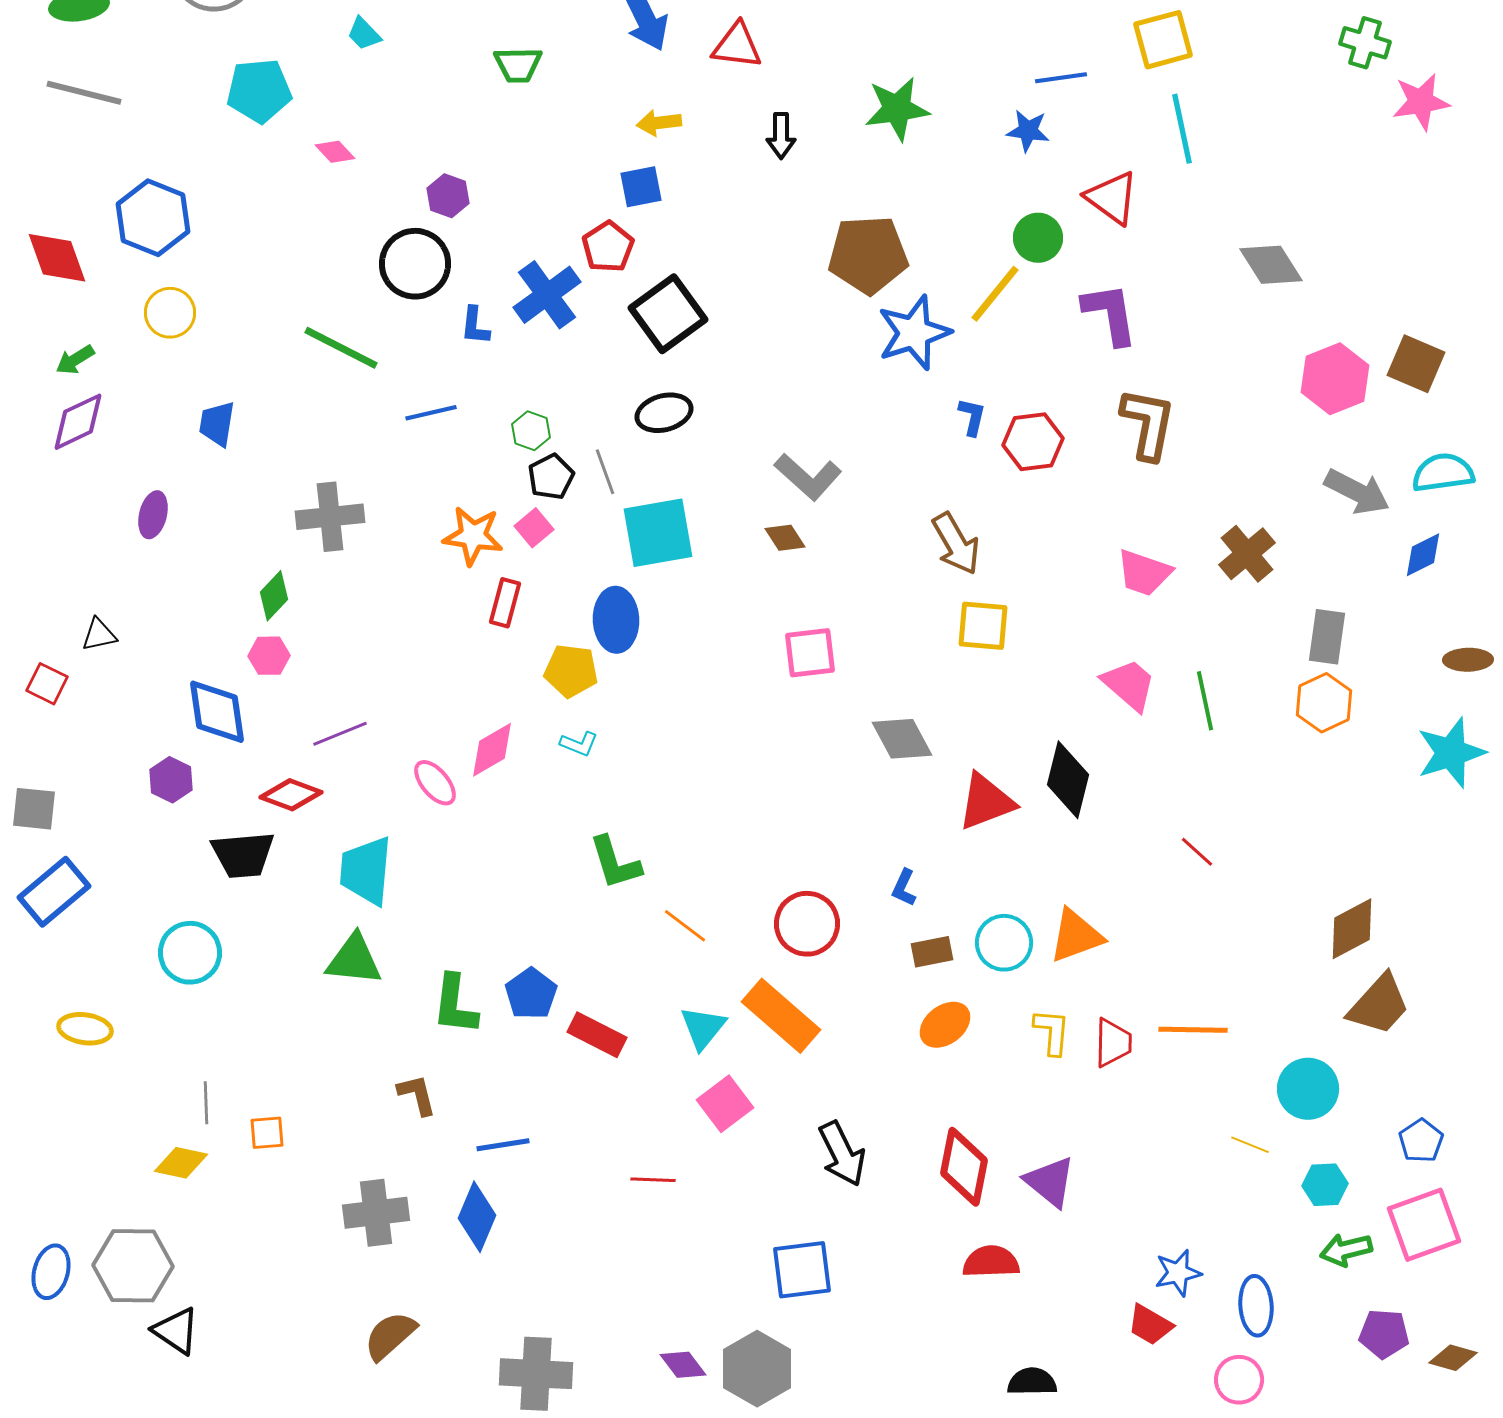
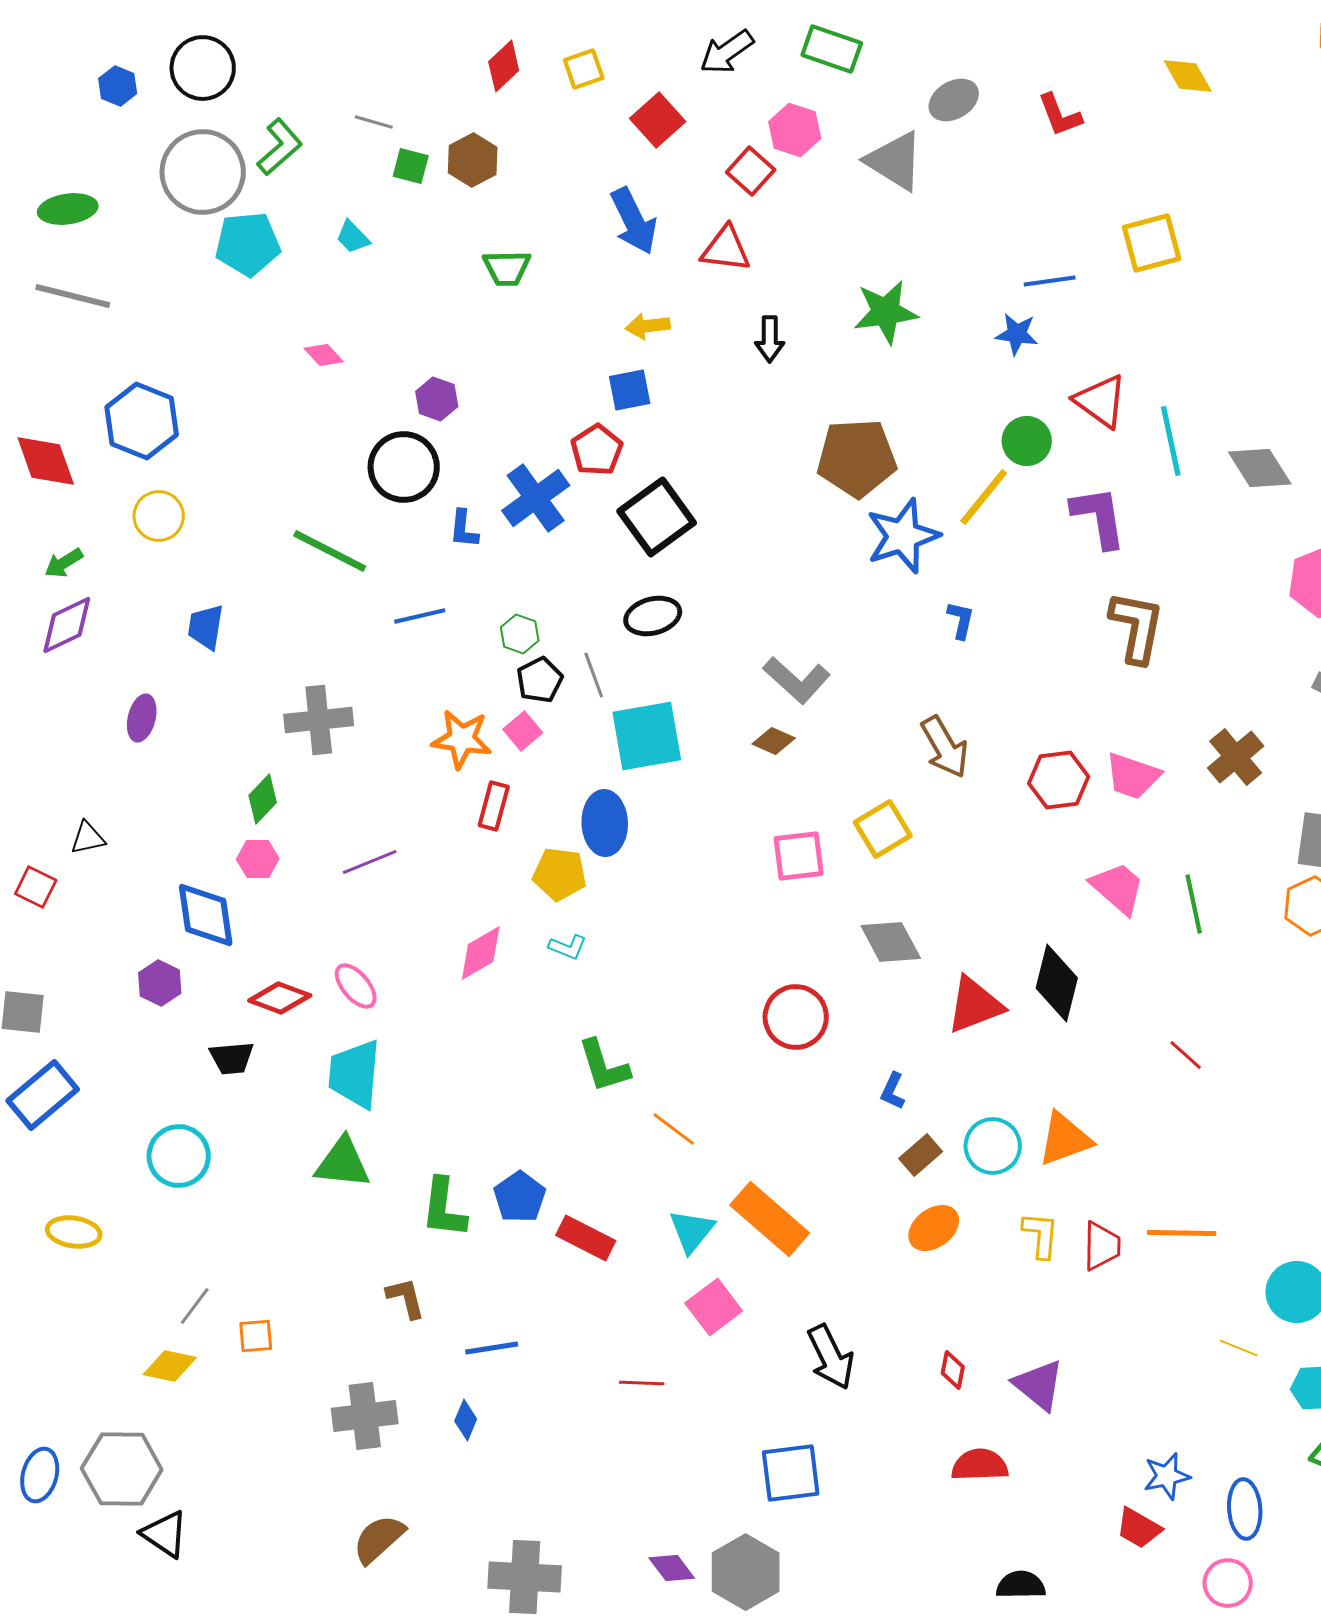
cyan pentagon: (259, 91) -> (248, 244), moved
cyan line: (1182, 129) -> (1171, 441), moved
red hexagon: (1033, 442) -> (1059, 780), moved
brown diamond: (785, 538) -> (774, 741), turned -33
yellow square: (983, 626) -> (883, 829), moved, turned -36
purple line: (340, 734) -> (370, 862), moved
pink ellipse: (435, 783) -> (356, 986), moved
black trapezoid: (243, 855) -> (232, 1058), size x0.7
red circle: (807, 924) -> (796, 1017), moved
brown rectangle: (932, 952) -> (921, 1155), turned -30
gray line: (206, 1103) -> (195, 1306), turned 39
red diamond: (964, 1167) -> (953, 1370), size x0.5
blue diamond: (477, 1217) -> (466, 1420), size x0.6

